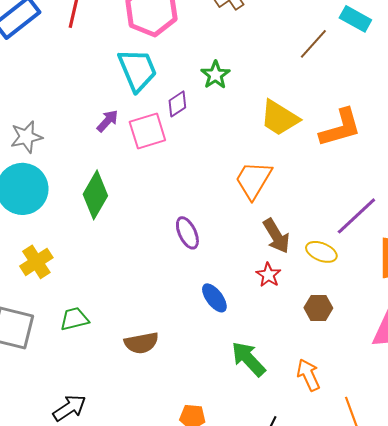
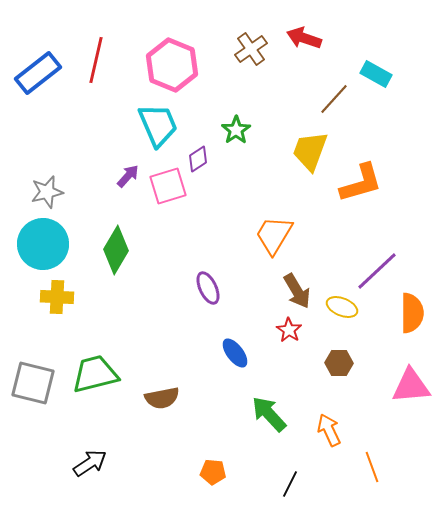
yellow trapezoid: (279, 118) -> (310, 151), moved, turned 78
yellow cross: (36, 262) -> (57, 297), moved, turned 36
green trapezoid: (74, 319) -> (95, 374), size x1.6

